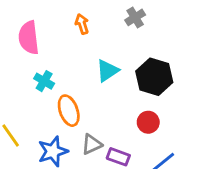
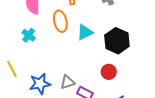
cyan cross: (44, 81) -> (29, 35), moved
orange ellipse: (69, 111) -> (60, 21), moved

